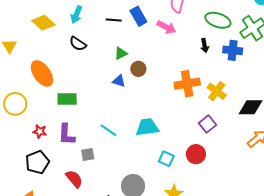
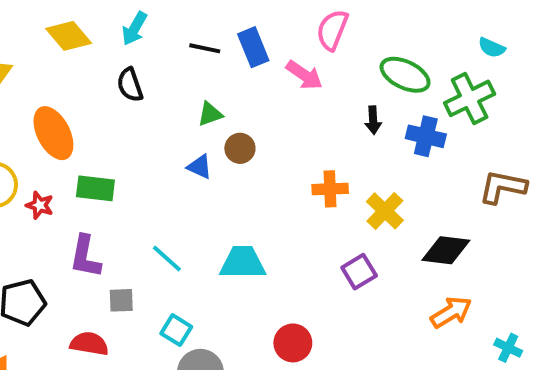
black semicircle: (78, 44) -> (130, 85), turned 30
orange cross: (187, 84) -> (330, 189), size x0.7
red star: (40, 132) -> (40, 205), moved
red circle: (196, 154) -> (293, 343), moved
cyan square: (166, 159) -> (176, 330), moved
red semicircle: (74, 179) -> (89, 344), turned -48

